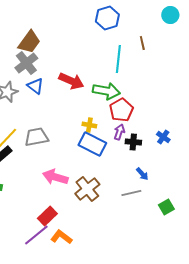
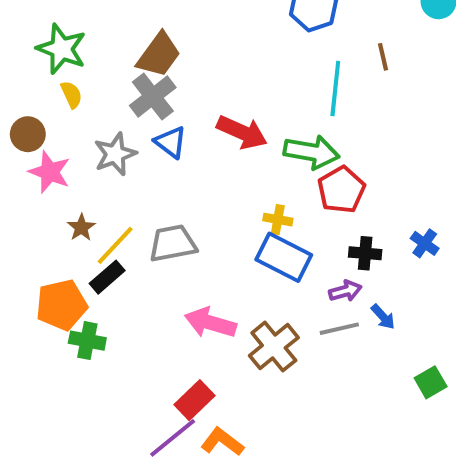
purple arrow: (119, 132) -> (345, 291), moved, turned 56
gray line: (131, 193) -> (339, 329), moved

